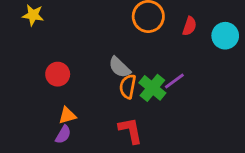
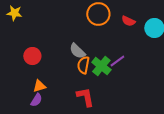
red semicircle: (189, 26) -> (128, 21), turned 96

